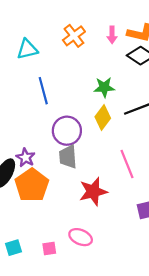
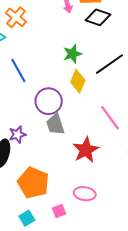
orange cross: (74, 36) -> (16, 17), moved
purple star: (26, 158) -> (17, 135), turned -30
orange pentagon: (32, 185) -> (33, 183), moved

